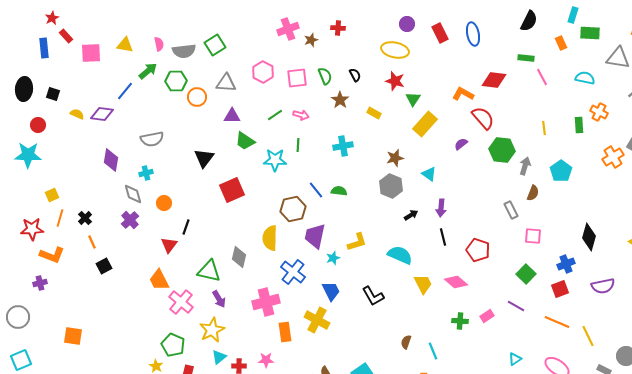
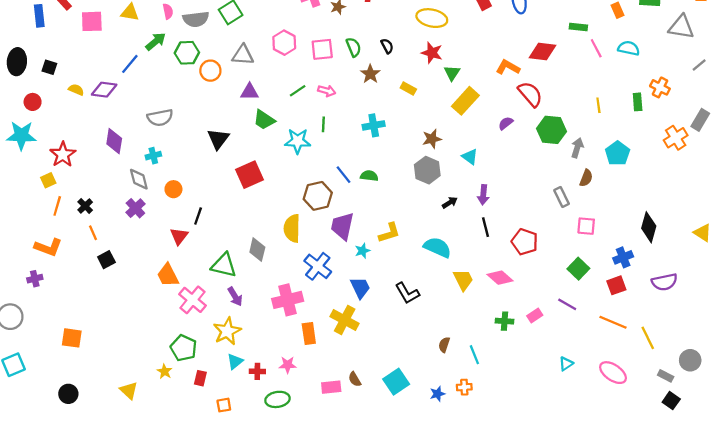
cyan semicircle: (585, 78) -> (629, 48), moved
red star: (32, 229) -> (63, 154), moved, turned -30

